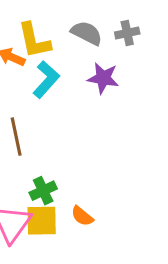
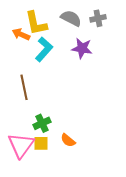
yellow square: (42, 221) -> (41, 143), size x0.7

